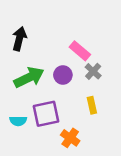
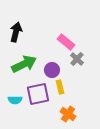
purple circle: (63, 75) -> (52, 70), moved
yellow rectangle: (92, 105) -> (60, 87), moved
orange cross: (70, 138) -> (68, 114), moved

